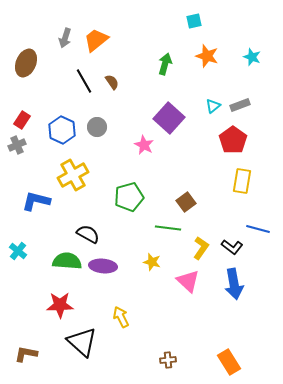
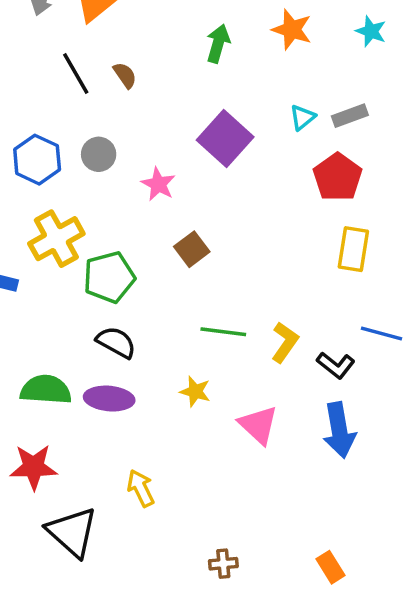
pink star: (144, 145) -> (158, 184), moved
green pentagon: (129, 197) -> (109, 277), moved
brown square: (186, 202) -> (192, 249), moved
black semicircle: (88, 234) -> (116, 342), moved
yellow L-shape: (201, 248) -> (285, 342), moved
orange rectangle: (229, 362) -> (331, 567), size x0.7

